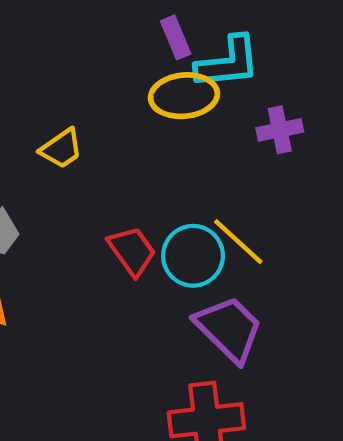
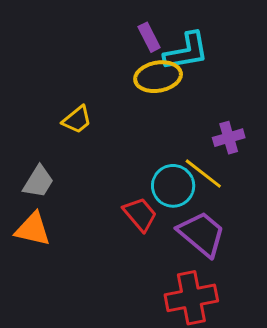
purple cross: (280, 130) -> (229, 138), moved
red trapezoid: (132, 251) -> (140, 214), moved

